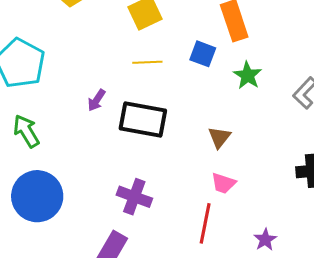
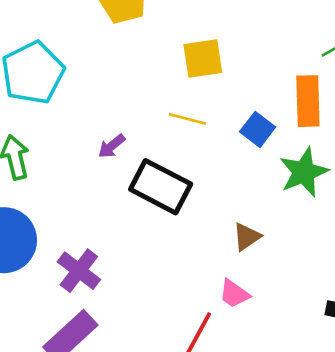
green star: (247, 75) -> (304, 172), size x1.4
purple cross: (134, 197) -> (79, 271), moved

